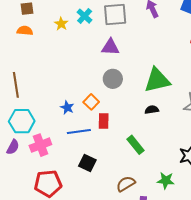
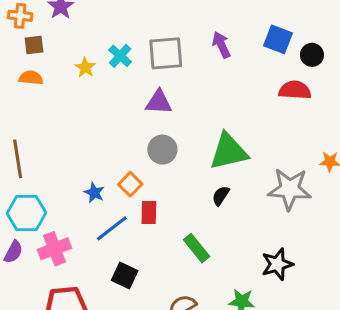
black semicircle: (152, 110) -> (221, 196), turned -48
blue line: (79, 131) -> (112, 228), turned -30

